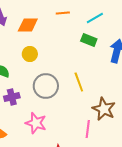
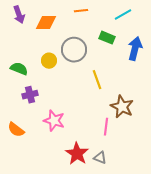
cyan line: (95, 18) -> (123, 15), moved
yellow circle: (30, 54) -> (49, 61), moved
gray circle: (46, 86) -> (74, 50), moved

